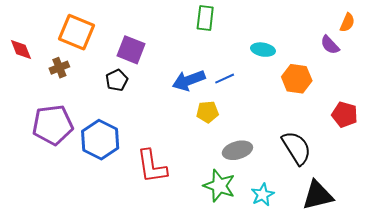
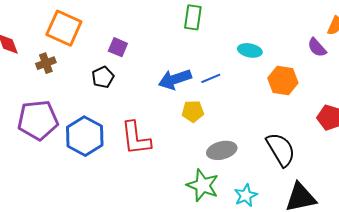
purple square: (131, 50) -> (118, 47), size x0.7
red L-shape: (152, 166) -> (136, 138), moved

